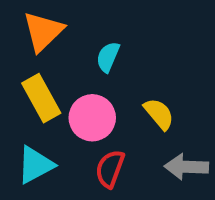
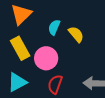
yellow semicircle: (159, 114) -> (76, 34), moved

